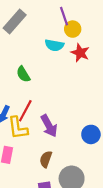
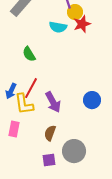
red star: (80, 53) -> (82, 24), moved, turned 30
blue circle: (91, 134) -> (92, 100), moved

